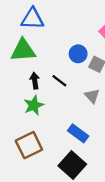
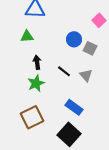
green triangle: (23, 50) -> (27, 36), size x0.6
black line: (59, 81) -> (64, 71), moved

